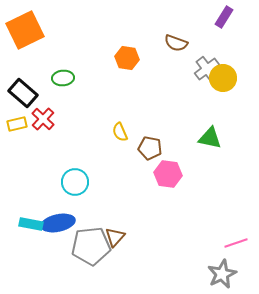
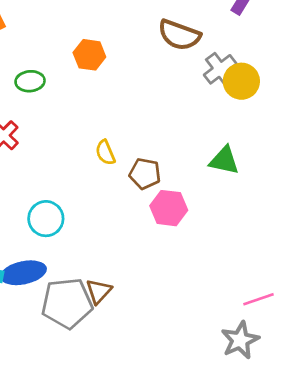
brown semicircle: (176, 43) -> (179, 35), size x1.4
orange hexagon: (127, 58) -> (89, 55), moved

